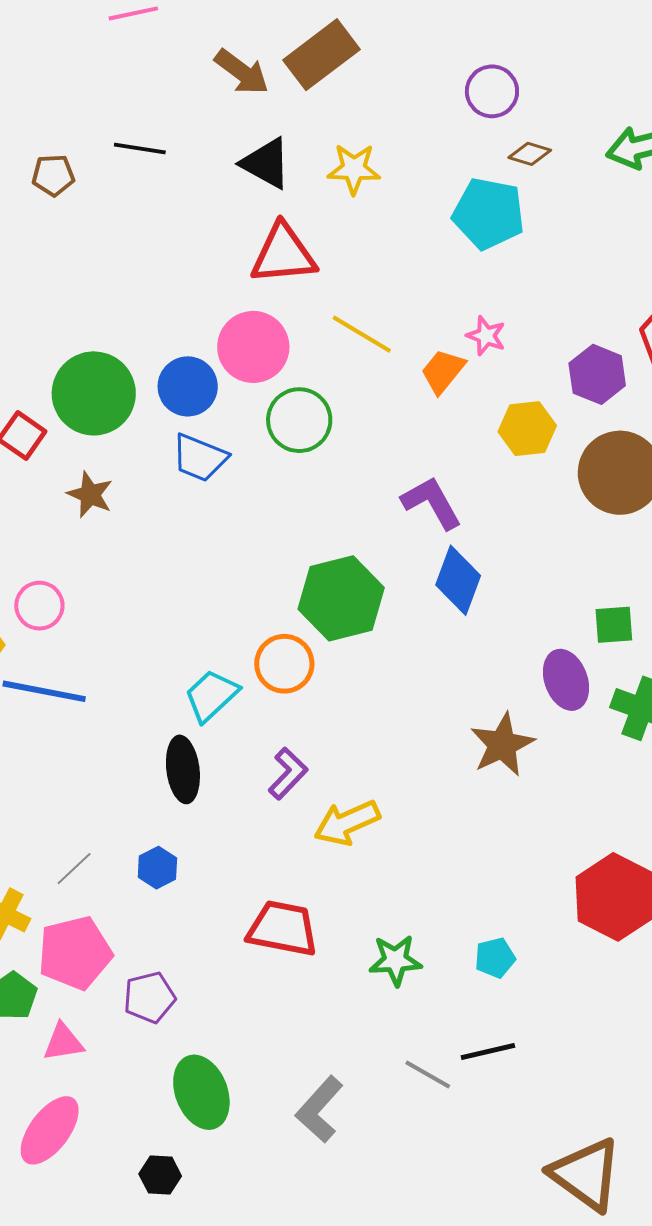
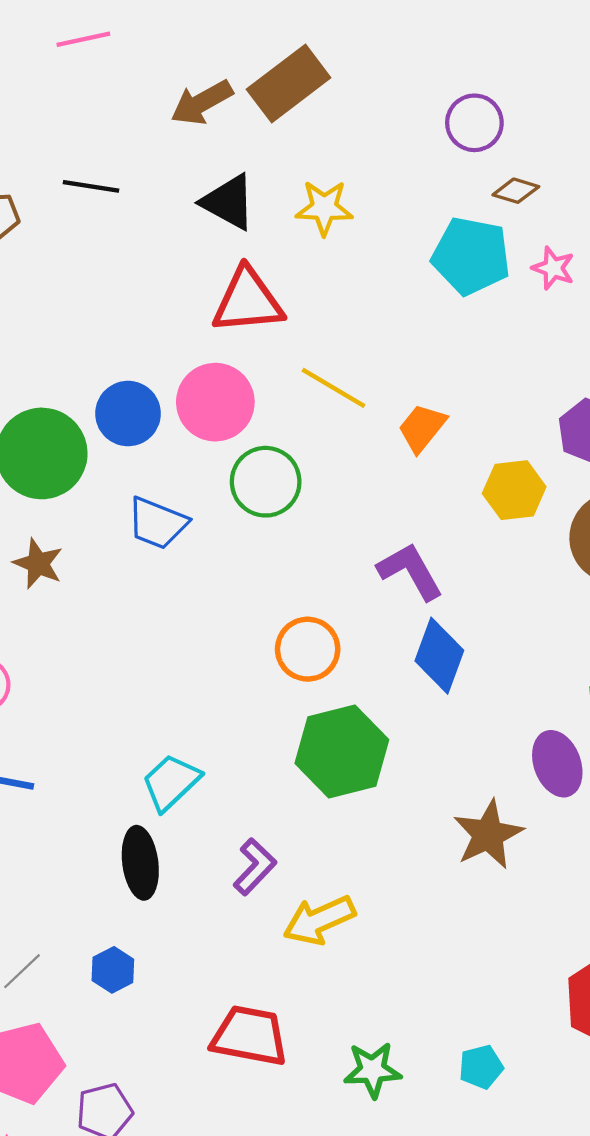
brown arrow: (242, 72) -> (202, 103), turned 114
pink star: (486, 336) -> (553, 268), moved
blue circle: (188, 386) -> (128, 414), moved
green hexagon: (341, 598) -> (342, 751), moved
orange circle: (284, 664) -> (308, 649), moved

